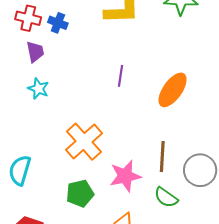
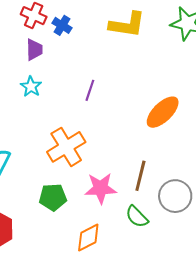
purple line: (121, 76) -> (90, 90), moved

